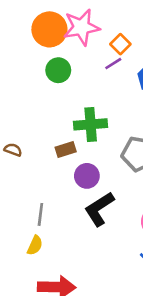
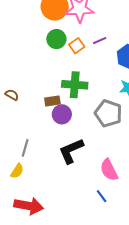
orange square: (120, 44) -> (77, 46), moved
purple circle: (87, 176) -> (62, 114), moved

